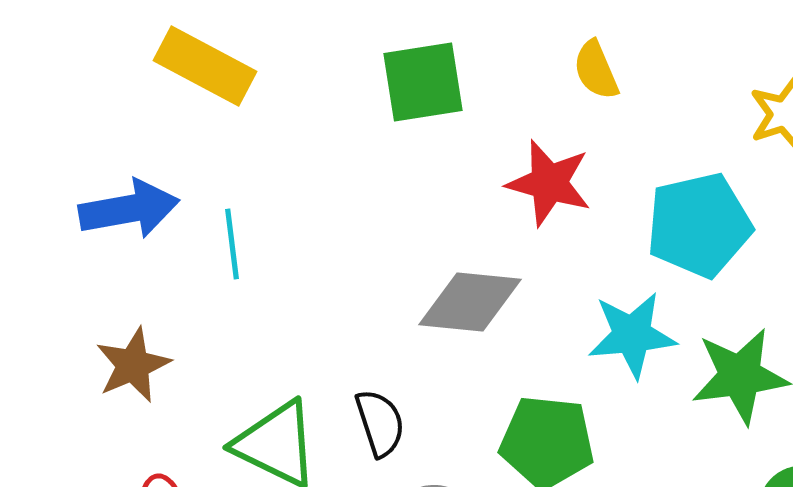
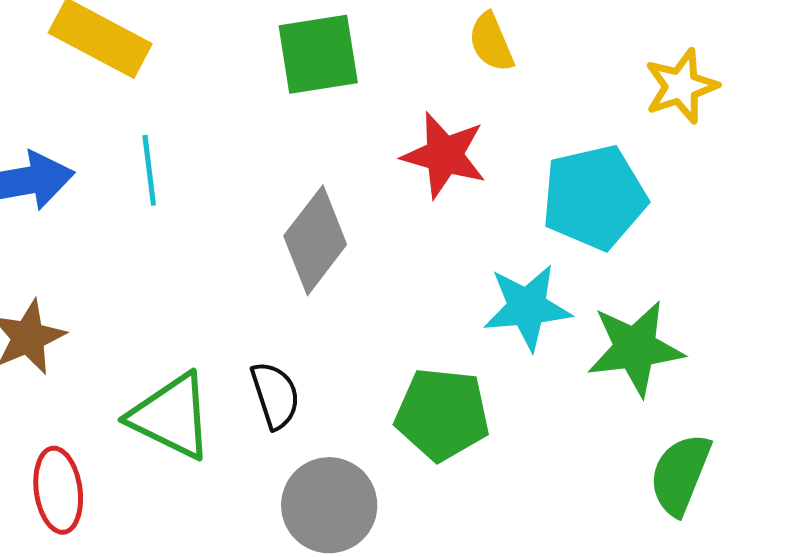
cyan line: (232, 244) -> (149, 170), moved
gray diamond: (470, 302) -> (315, 240), moved, turned -58

